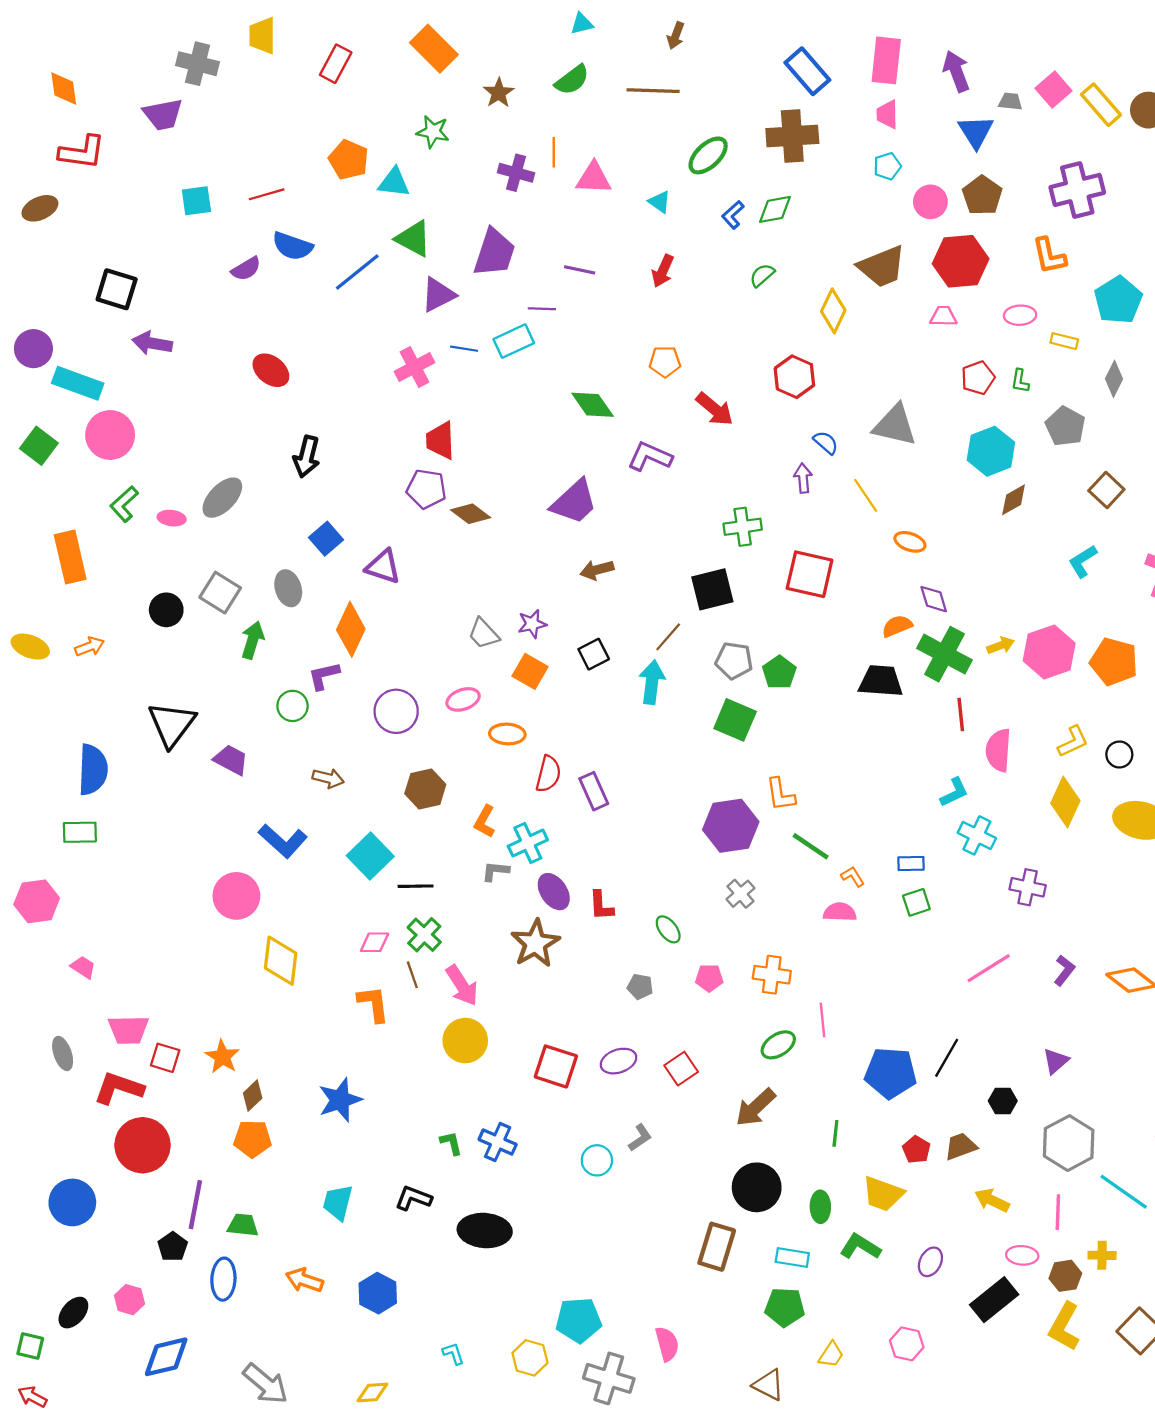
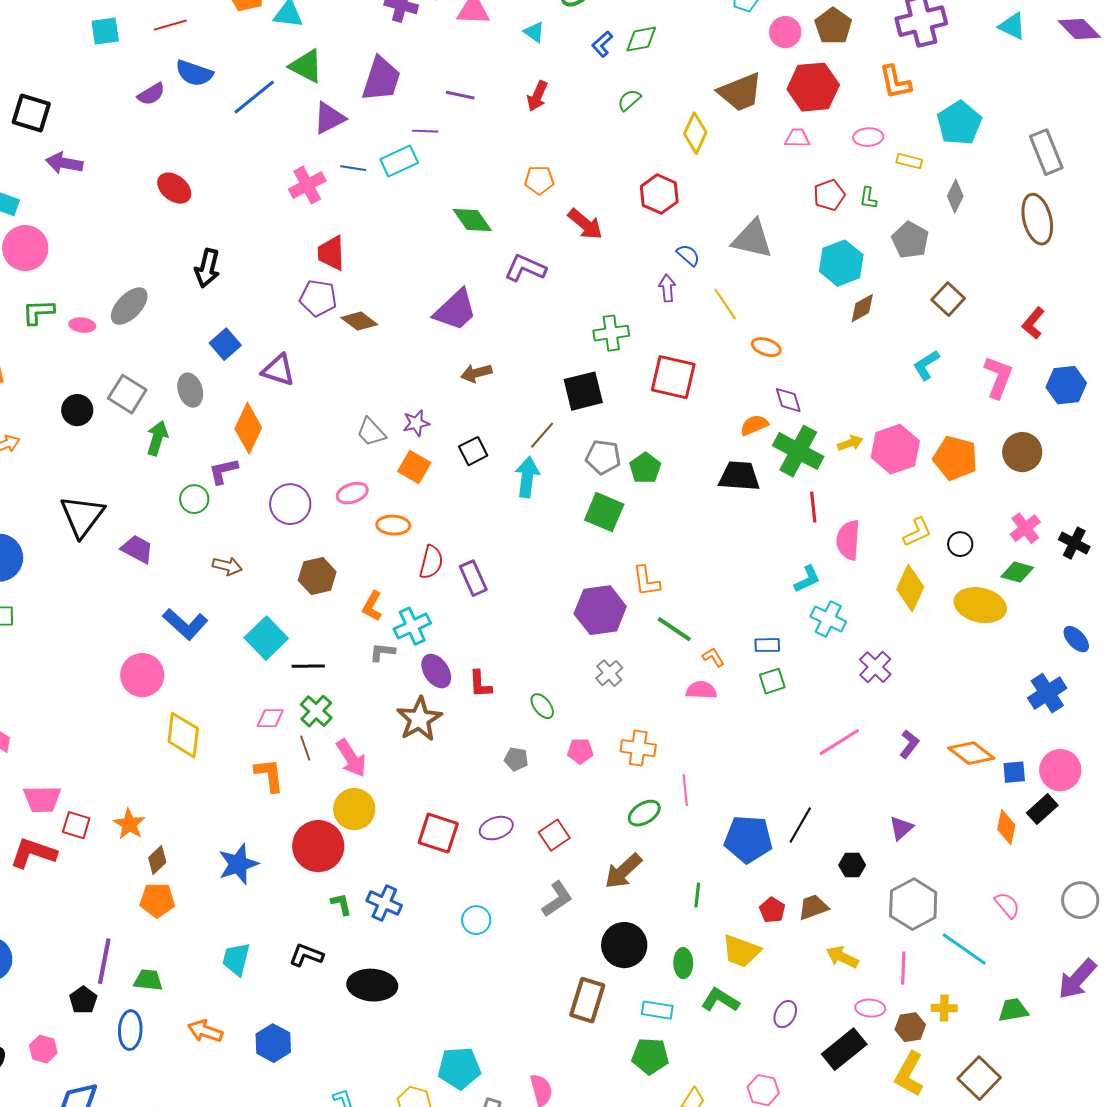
green L-shape: (124, 504) -> (38, 312), turned 40
purple cross: (1028, 887) -> (875, 667), turned 32
gray L-shape: (640, 1138) -> (557, 899), moved, size x1.4
red circle: (142, 1145) -> (318, 846), moved

